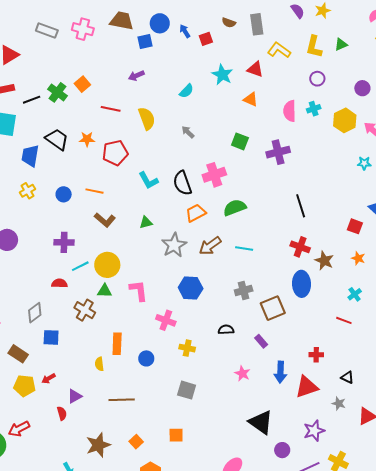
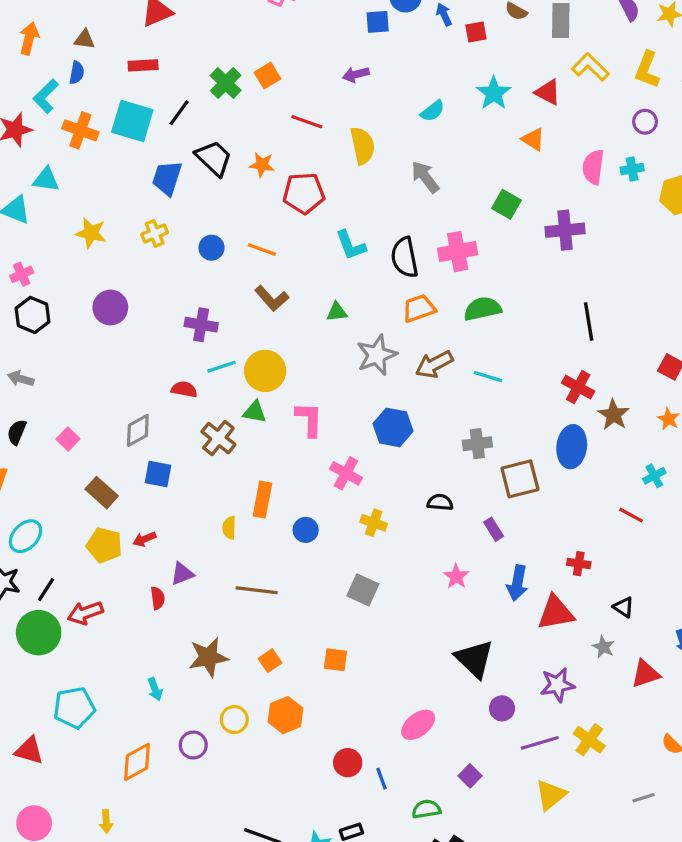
black line: (32, 100) -> (179, 113), moved, turned -42
gray arrow: (188, 132) -> (425, 177), size x1.5

